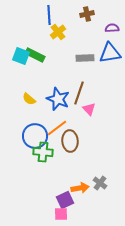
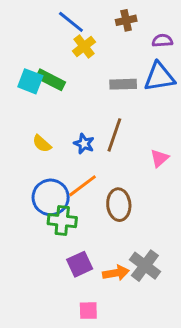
blue line: (49, 15) -> (71, 22), turned -48
blue star: (58, 99) -> (84, 144), size x0.6
pink triangle: (89, 109) -> (159, 158), moved, turned 32
brown ellipse: (70, 141) -> (119, 205), moved
gray cross: (100, 183) -> (145, 266), size x1.5
purple square: (65, 200) -> (80, 264), moved

